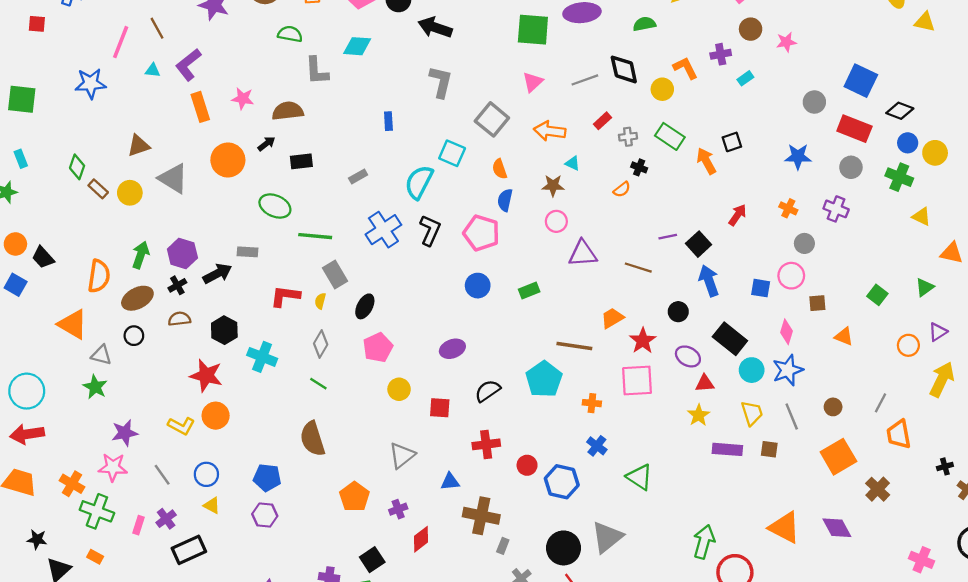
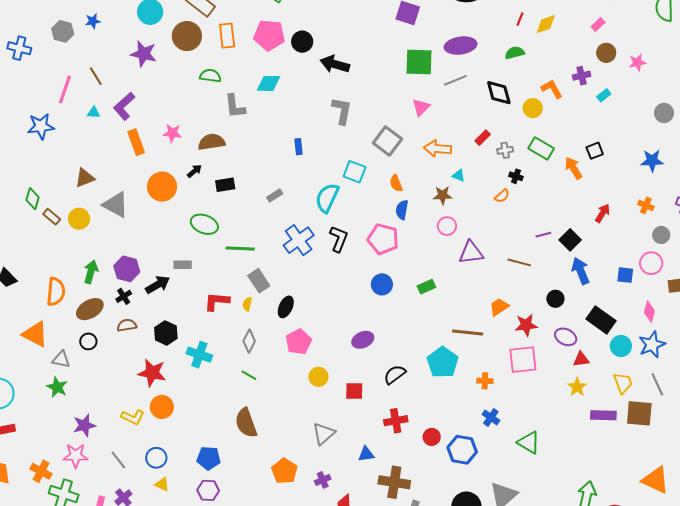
gray line: (585, 80) -> (455, 80), moved
red star: (643, 341) -> (526, 325), turned 30
brown square: (769, 449) -> (639, 413), size x1.8

